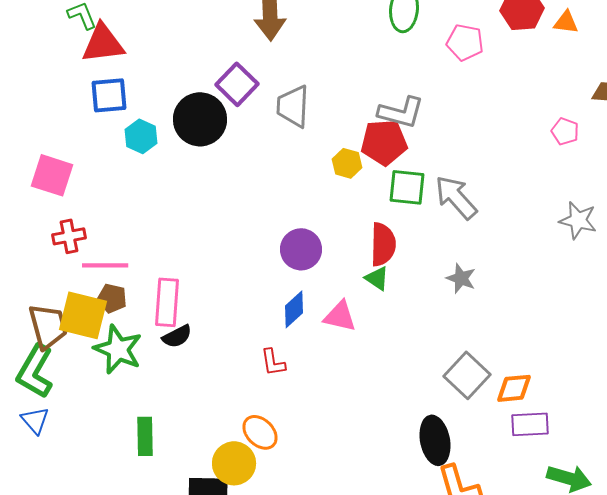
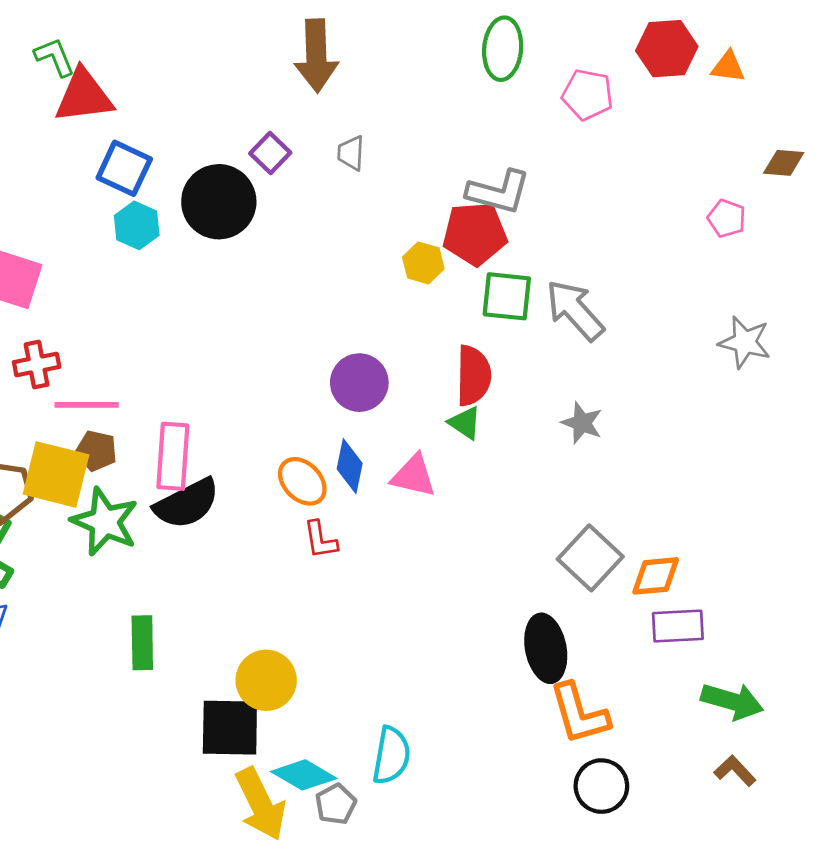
purple square: (237, 84) -> (270, 153), size x0.7
blue square: (109, 95) -> (124, 168), moved, turned 30
gray trapezoid: (293, 106) -> (351, 153), moved, size x0.6
blue diamond: (294, 309) -> (350, 466), turned -36
black semicircle: (177, 336) -> (187, 504), size x1.6
orange ellipse: (260, 432) -> (302, 481), moved

